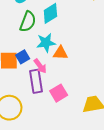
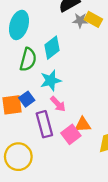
orange triangle: (60, 53) -> (83, 125), moved
pink arrow: (40, 66) -> (58, 104), moved

